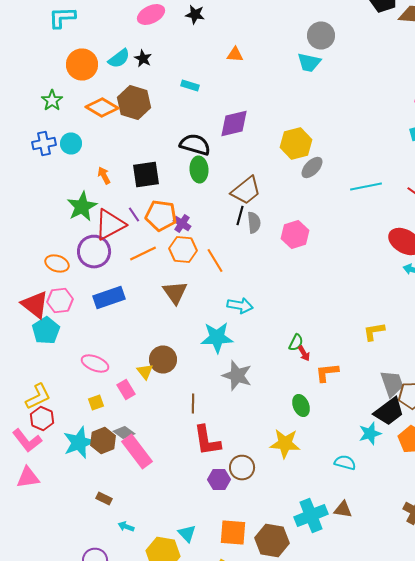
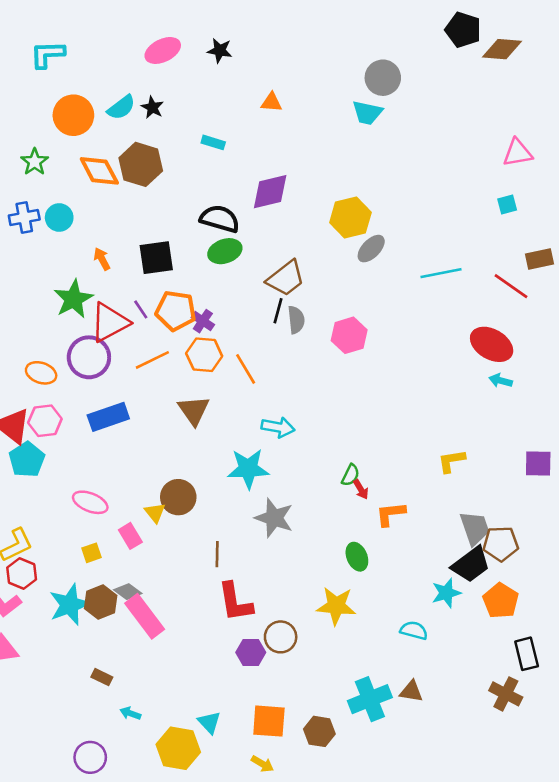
orange diamond: (102, 108) -> (99, 171), turned 32
green ellipse: (199, 170) -> (225, 251), turned 75
brown hexagon: (272, 540) -> (319, 731), size x0.7

